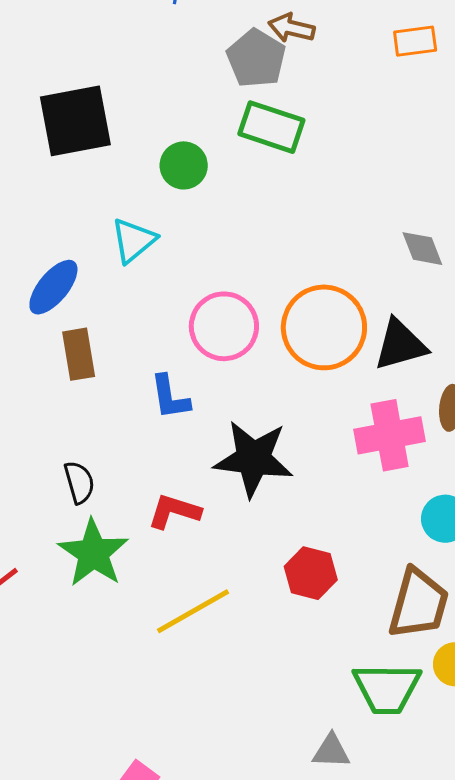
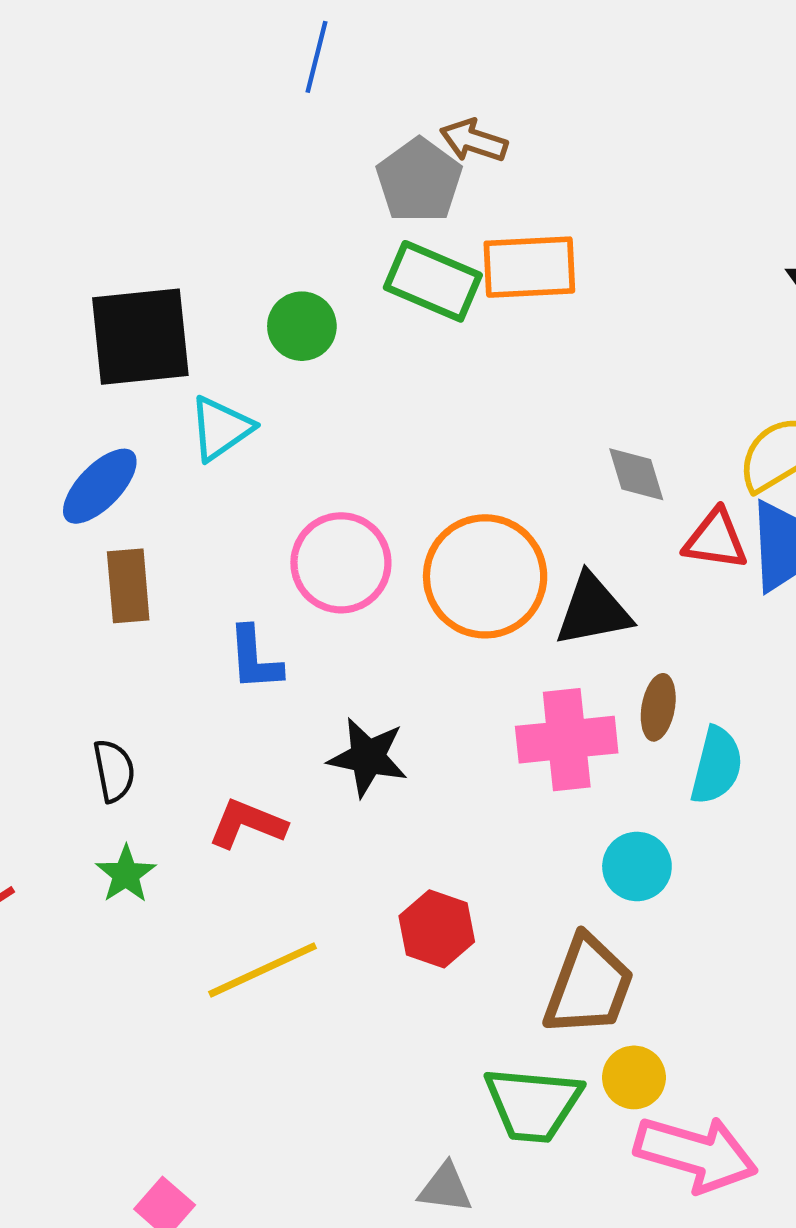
orange rectangle: (415, 41) -> (529, 267), moved, size x1.5
black square: (75, 121) -> (140, 337), moved
black star: (253, 459) -> (368, 757), size x0.7
green star: (93, 553) -> (126, 874), size x0.6

